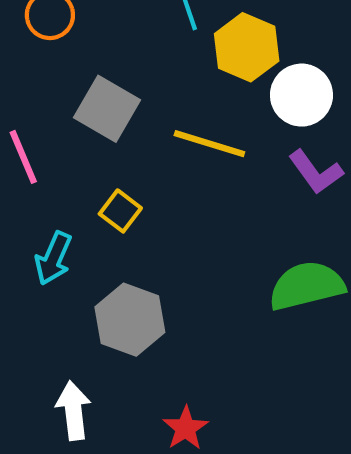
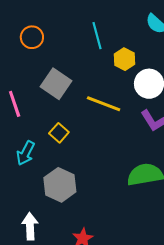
yellow hexagon: (247, 47) -> (125, 59), size x0.7

